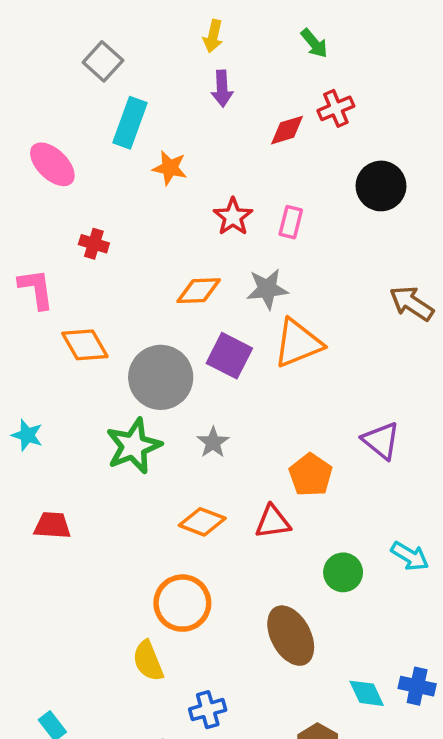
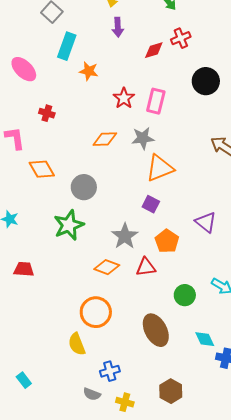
pink rectangle: (291, 222) -> (156, 101), size x1.4
purple square: (229, 356) -> (151, 204), moved, size x0.7
gray circle: (161, 377) -> (84, 187), size x0.7
gray star: (213, 442) -> (125, 236), moved, size x1.5
cyan diamond: (367, 693) -> (205, 339), moved

